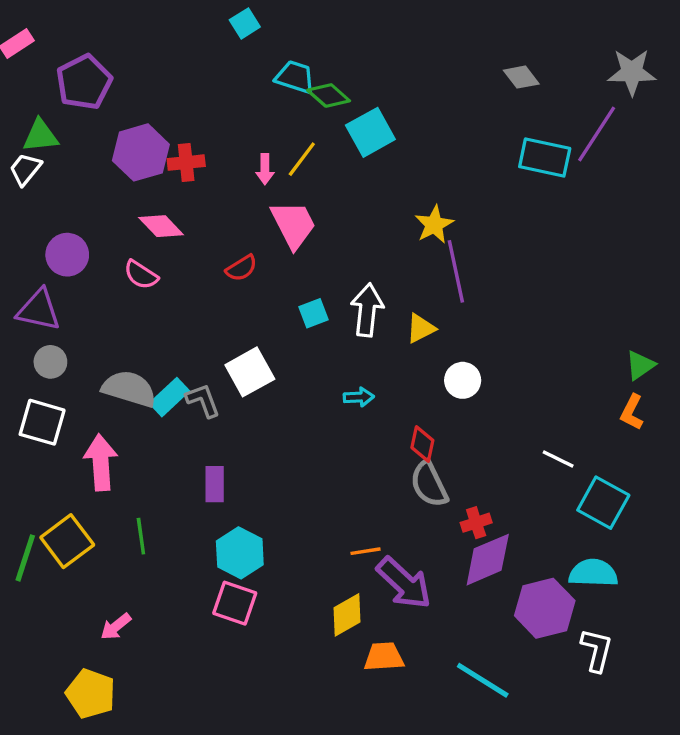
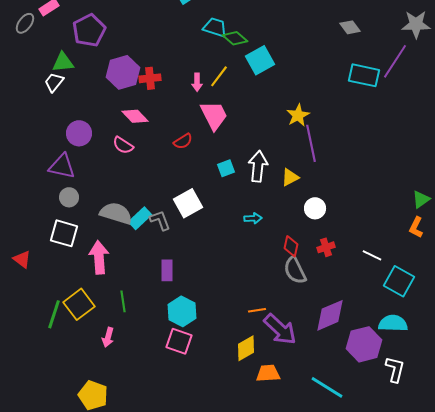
red cross: (476, 523) -> (326, 247), moved
pink arrow: (116, 627) -> (108, 337), moved, turned -36

